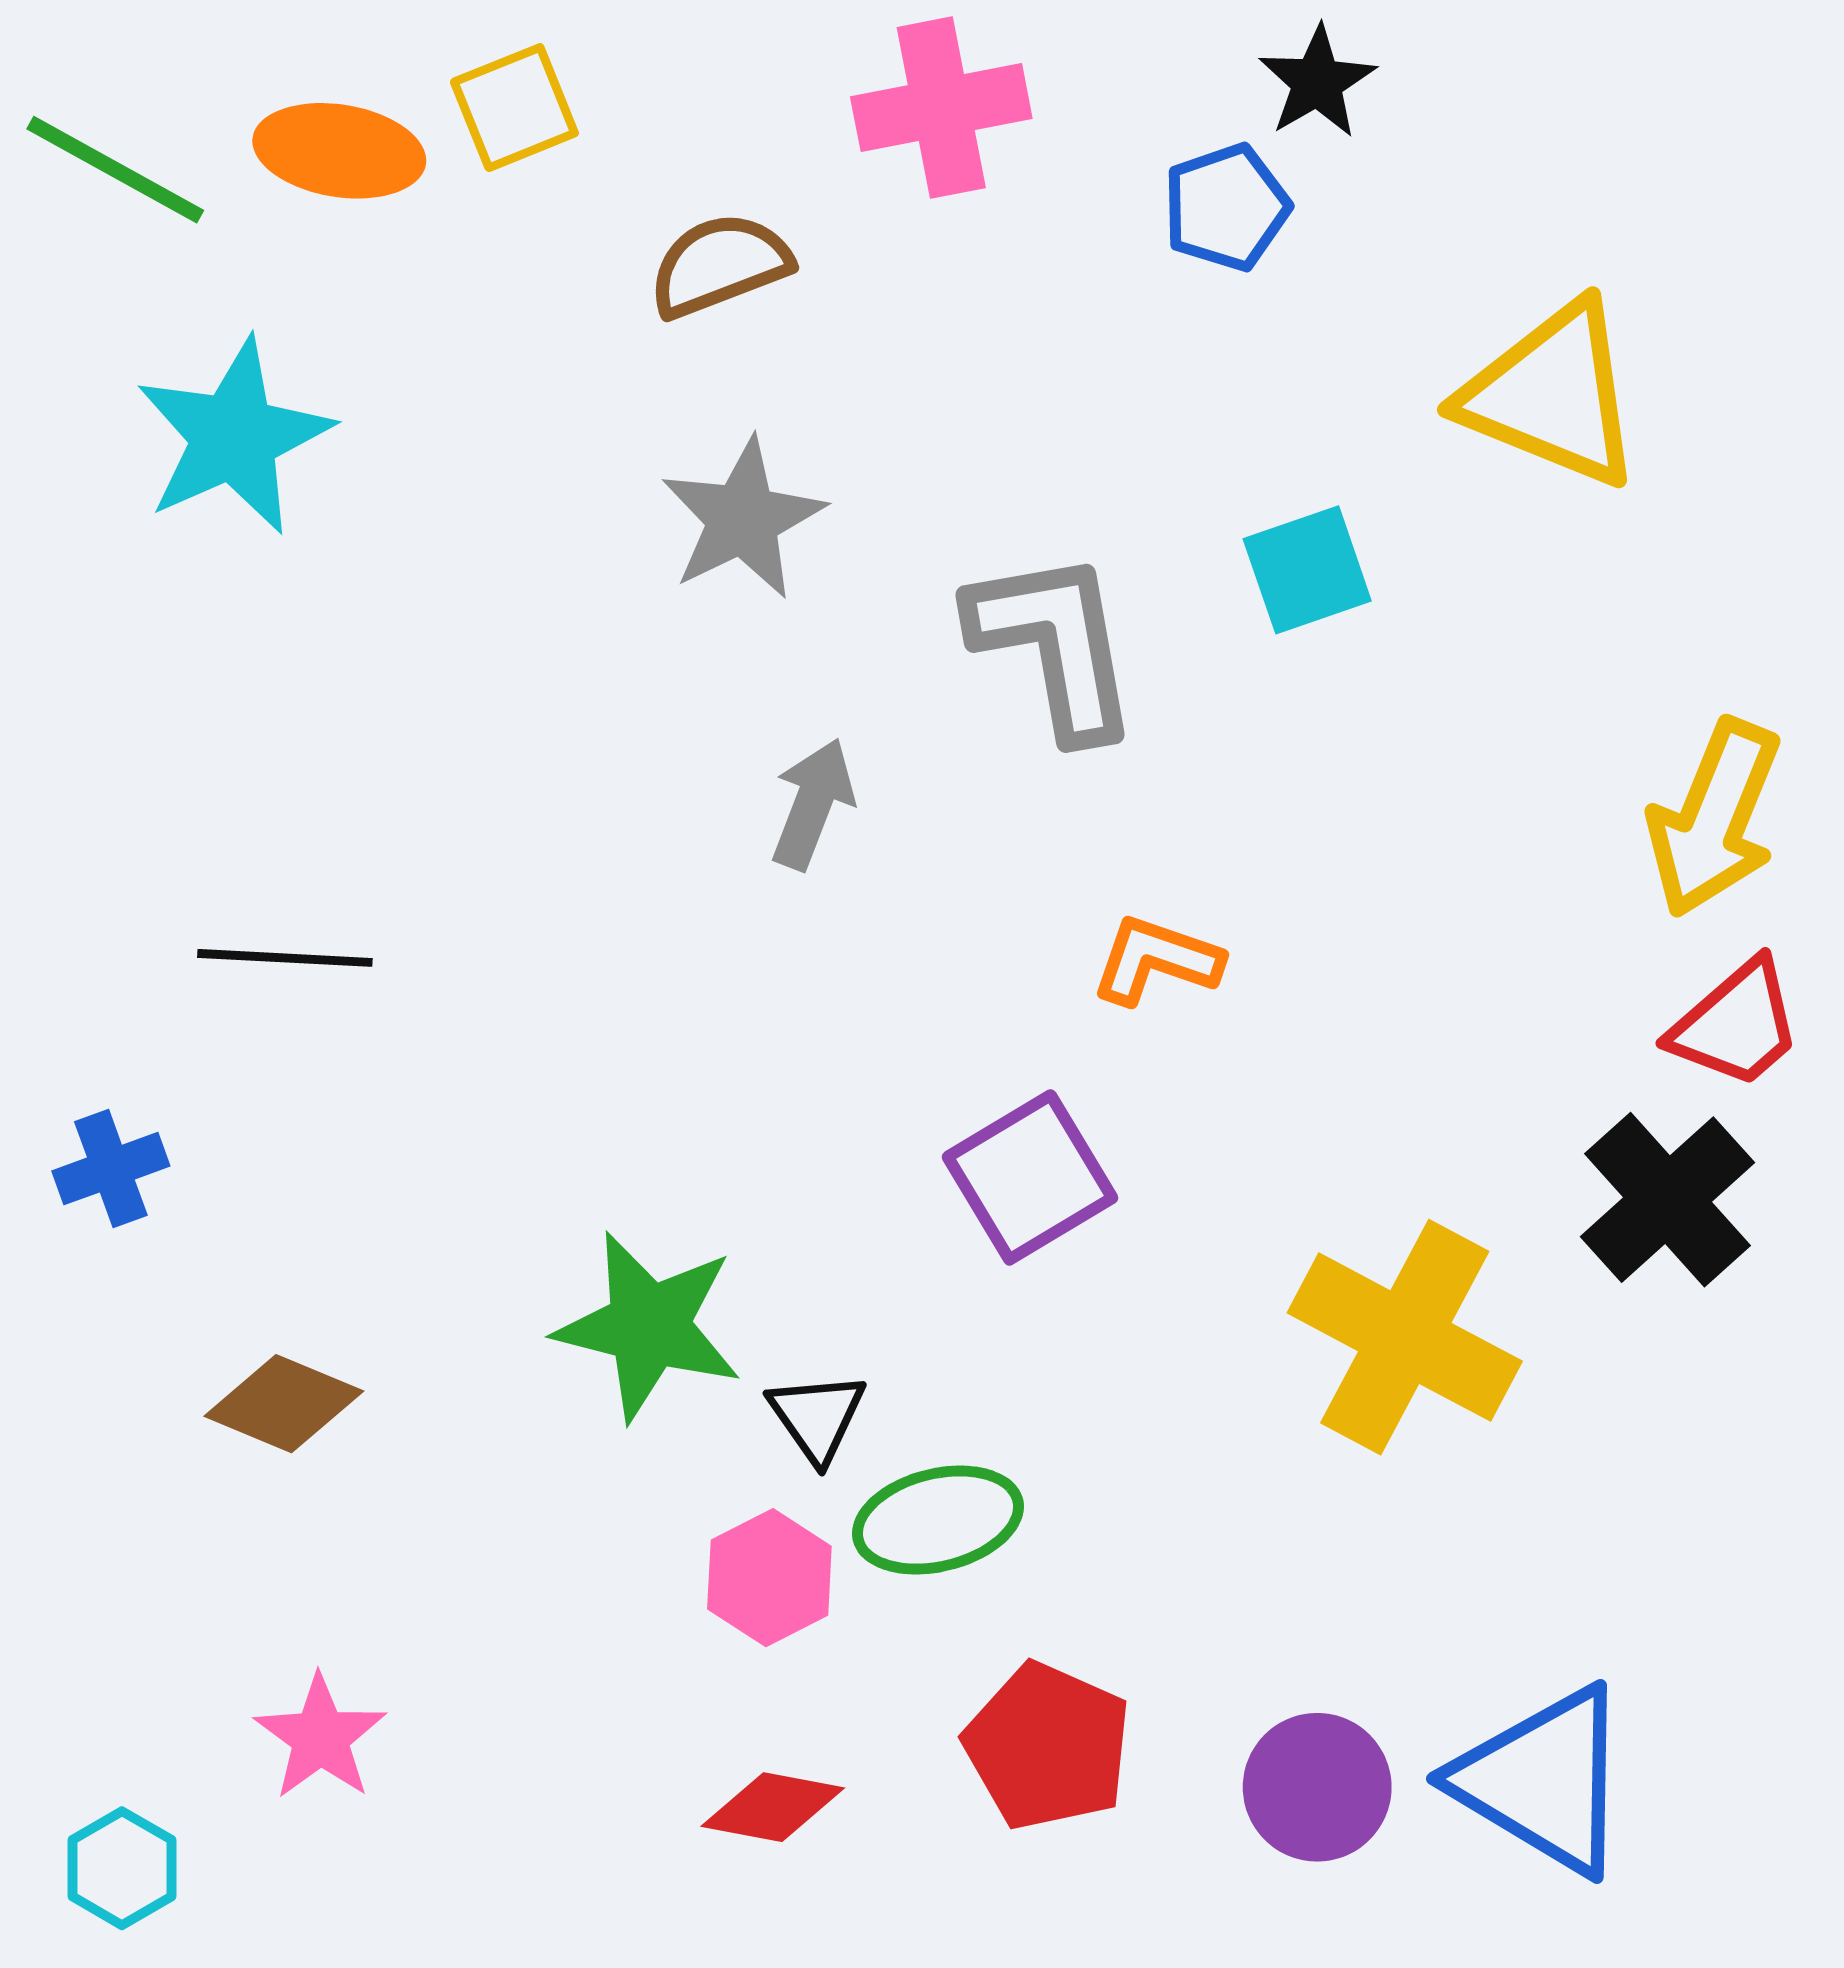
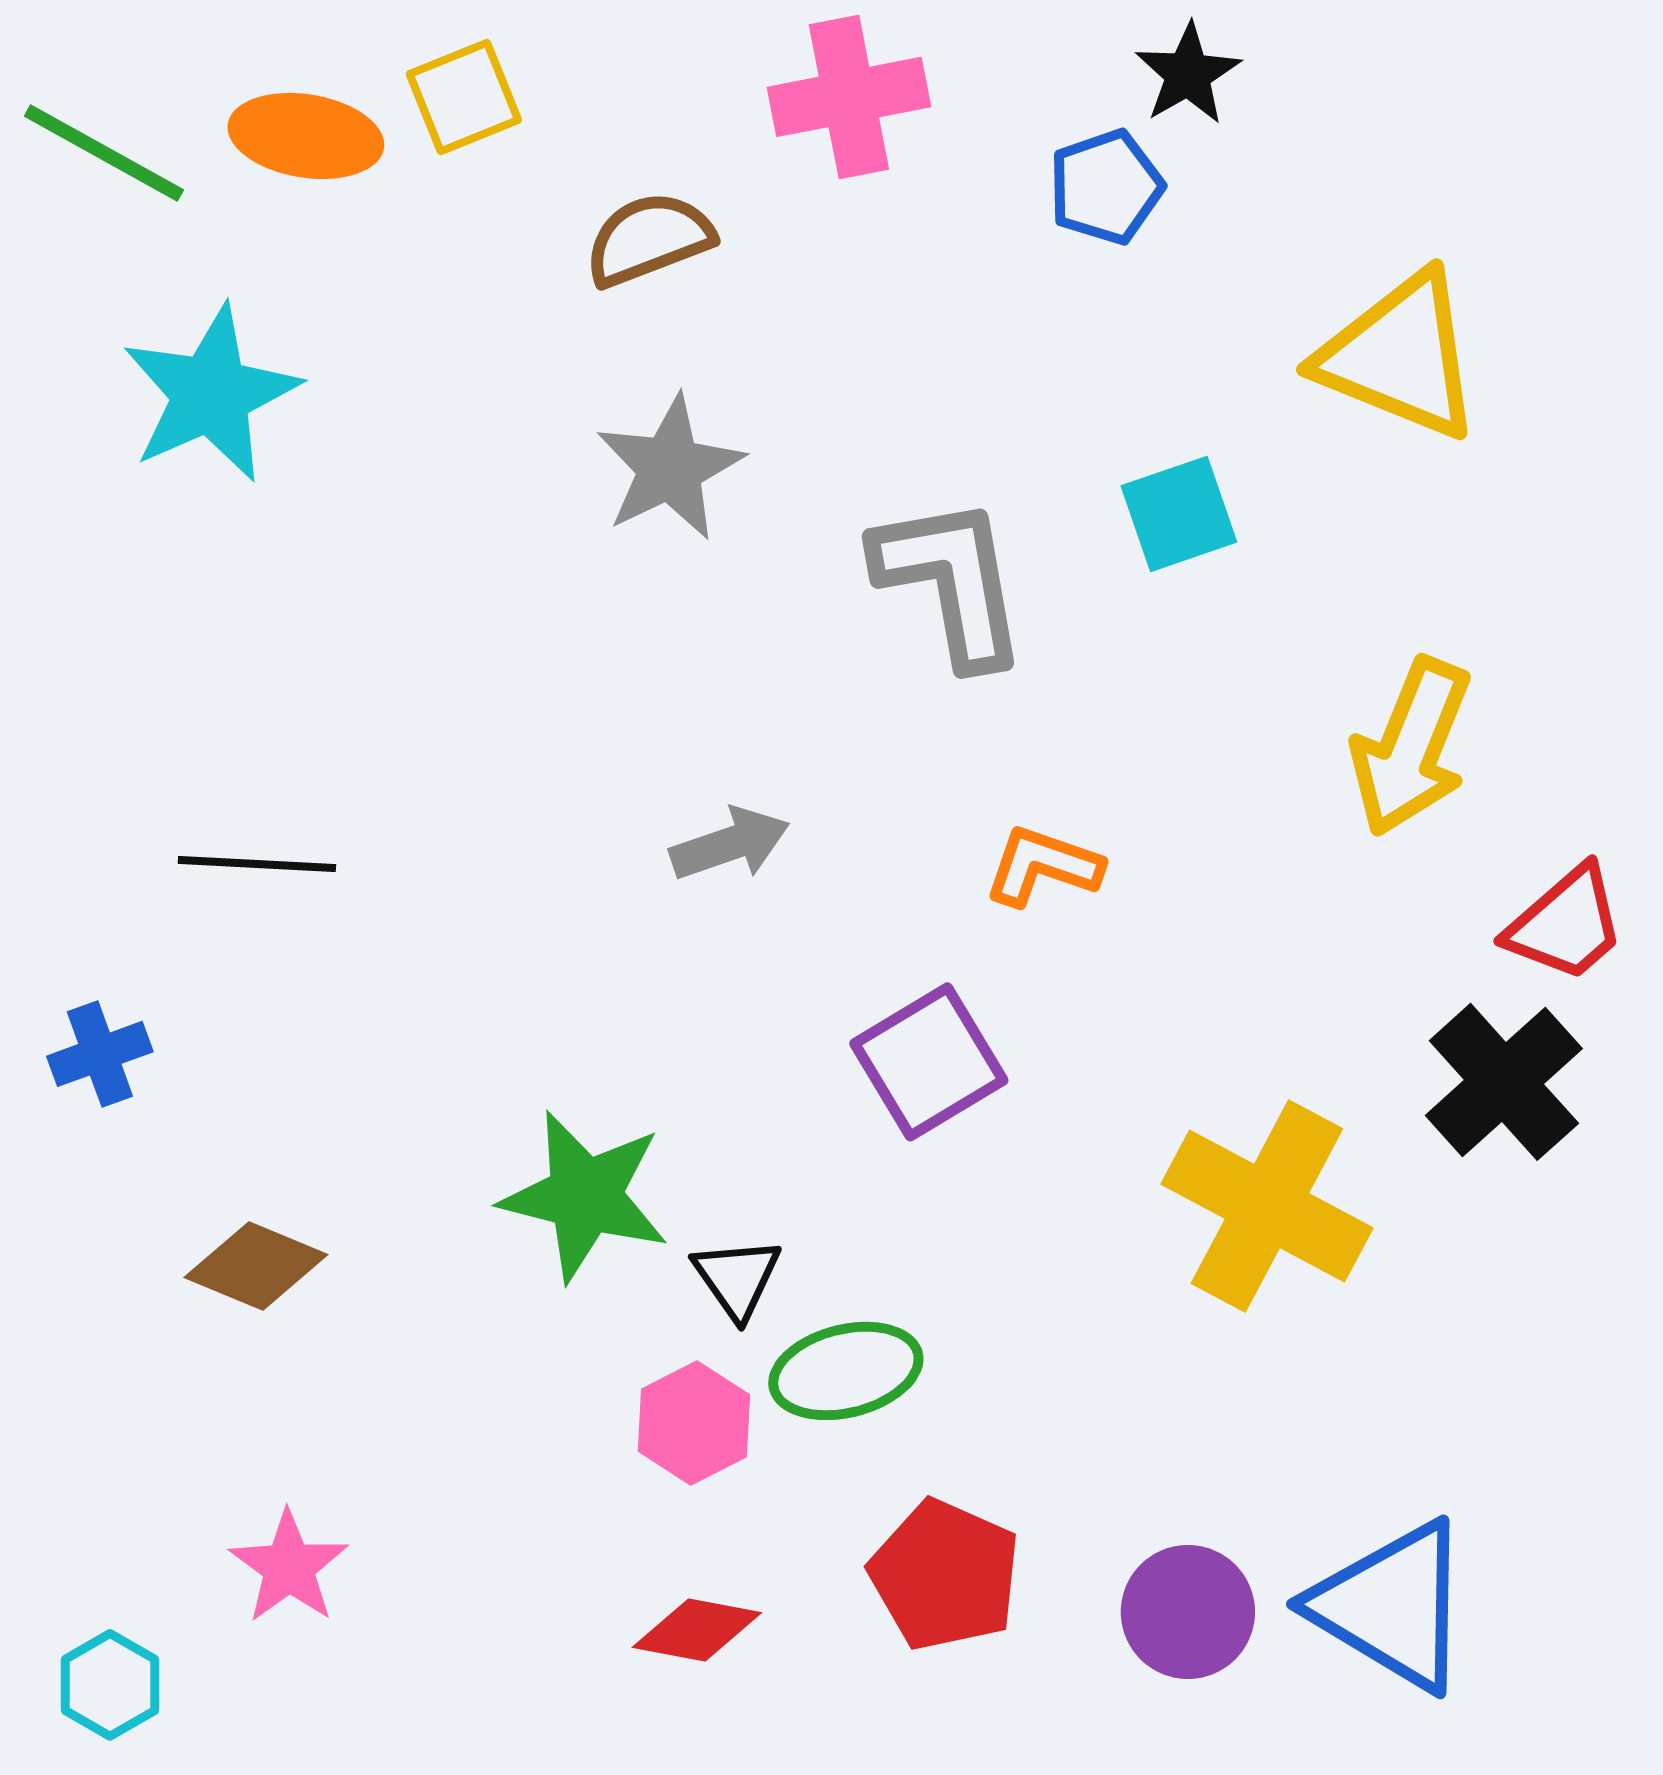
gray arrow: (813, 804) -> (730, 844), moved, turned 50
yellow arrow: (1714, 818) -> (1411, 747), moved

